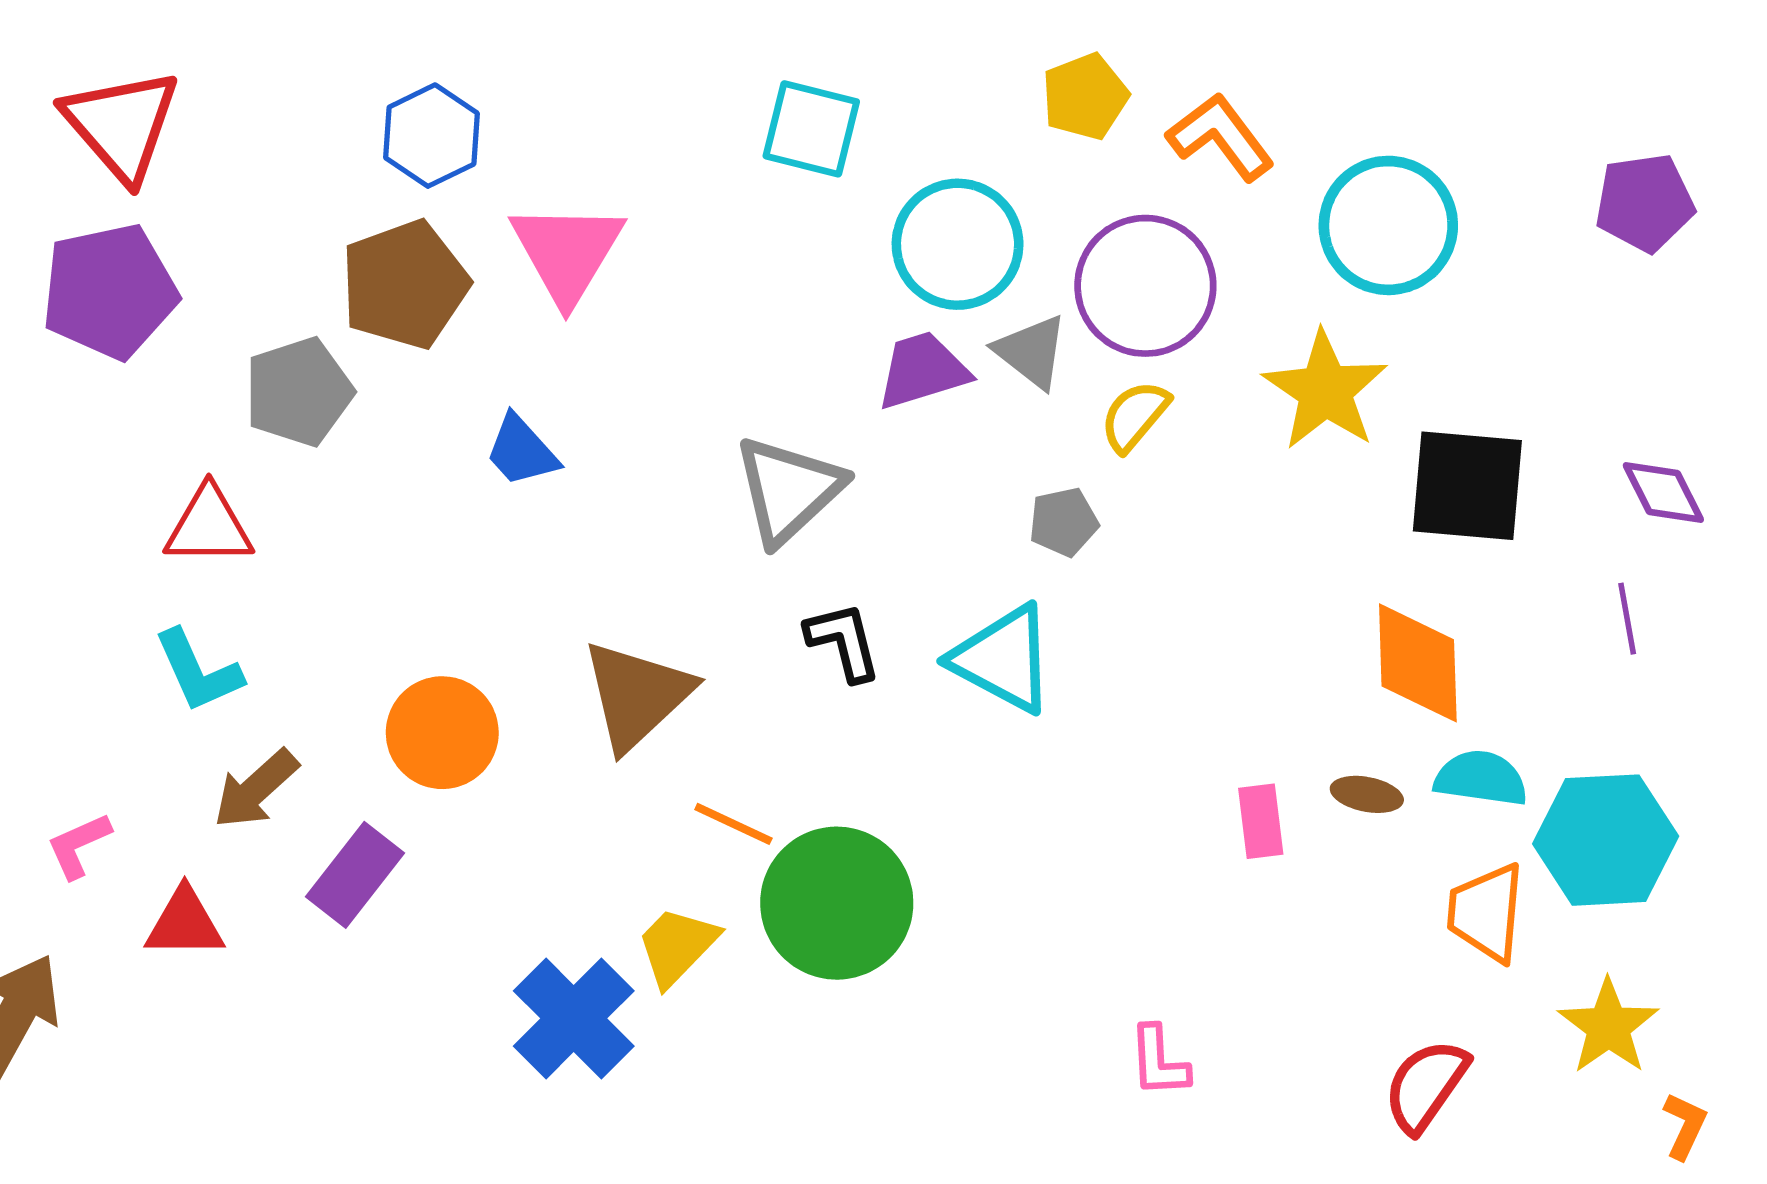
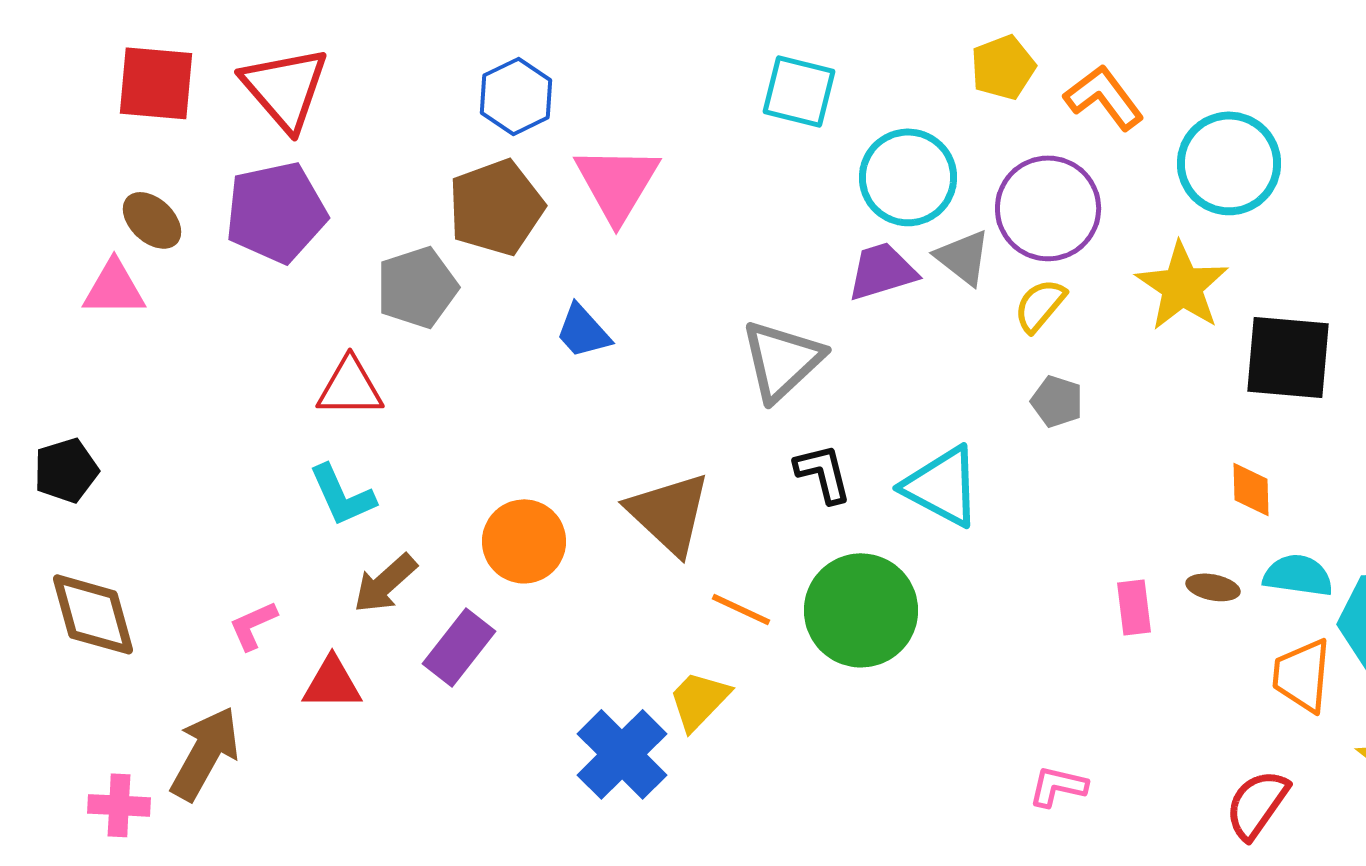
gray pentagon: (1064, 522) -> (1057, 401), moved, turned 30
orange diamond: (1418, 663) -> (1251, 489), size x0.6
brown triangle: (637, 695) -> (669, 513), turned -34
green circle: (837, 903) -> (861, 610), moved
pink L-shape: (1159, 1061) -> (1058, 786), turned 106

